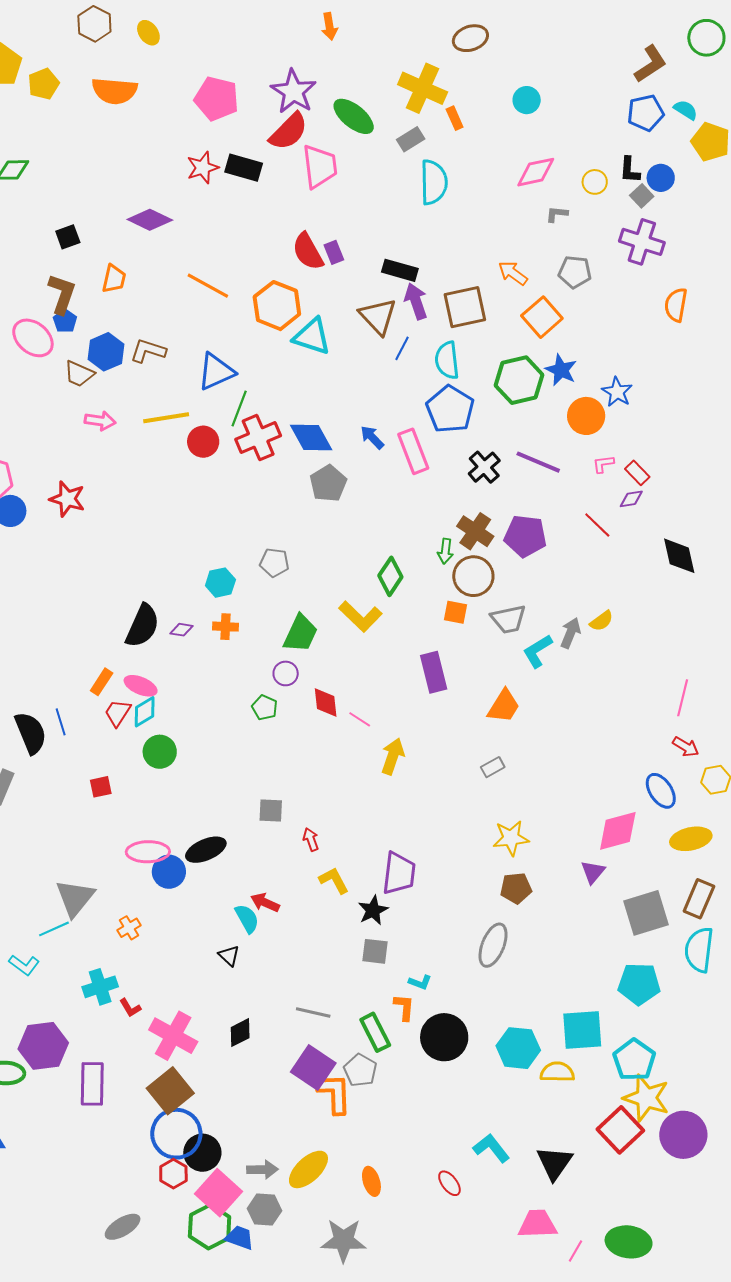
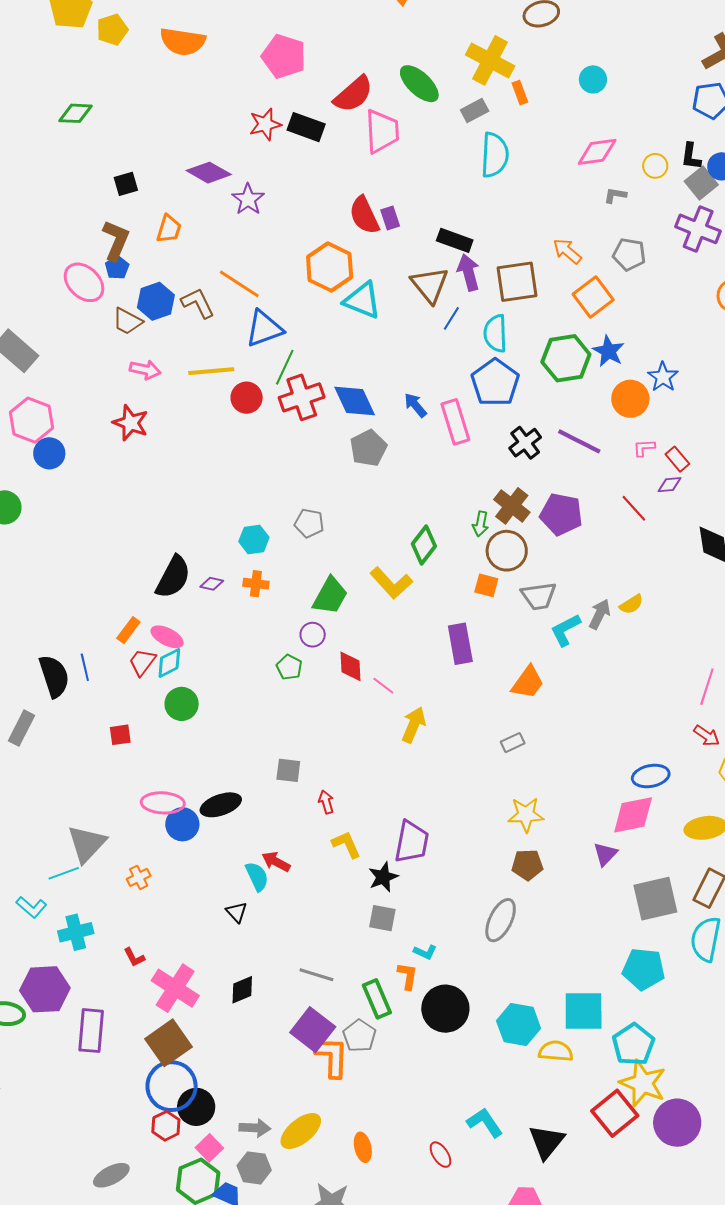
purple star: (294, 91) -> (248, 199), moved, size x0.7
gray square: (642, 196) -> (701, 183), size x1.4
orange line: (208, 286) -> (239, 284), moved
brown L-shape: (148, 351) -> (198, 303), turned 42
red star: (67, 499) -> (131, 423), moved
blue ellipse: (661, 791) -> (651, 776), moved, turned -72
cyan cross: (100, 987) -> (76, 932), moved
pink square: (218, 1193) -> (209, 1148), size x0.6

